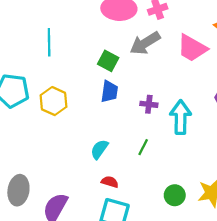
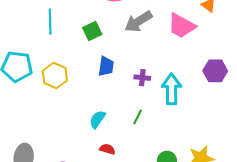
green square: (108, 61) -> (92, 31), moved, turned 36

